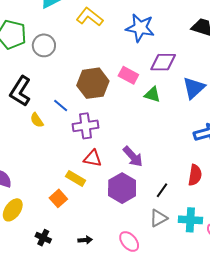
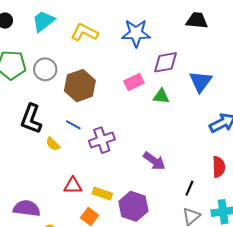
pink rectangle: (128, 75) -> (134, 82), turned -42
brown hexagon: (93, 83) -> (80, 86), moved
red triangle: (93, 158) -> (73, 186), moved
purple hexagon: (122, 188) -> (133, 206), moved

